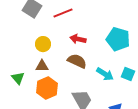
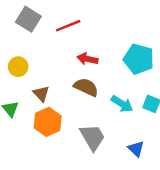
yellow circle: (43, 44) -> (18, 67), moved
brown triangle: (42, 66) -> (41, 94), turned 48

